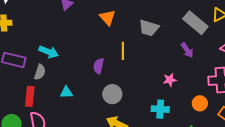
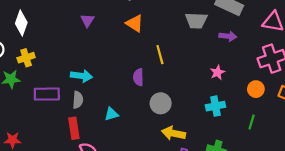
gray trapezoid: (149, 28) -> (196, 21), moved
purple arrow: (187, 50) -> (228, 36), turned -35

